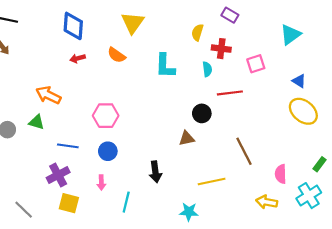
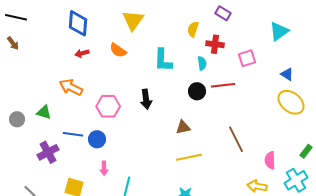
orange arrow: (48, 95) -> (71, 87), moved
black circle: (202, 113) -> (197, 91), moved
blue circle: (108, 151) -> (97, 139), moved
black arrow: (155, 172) -> (146, 99), moved
purple cross: (58, 175) -> (48, 152), moved
yellow line: (212, 181) -> (189, 157), moved

